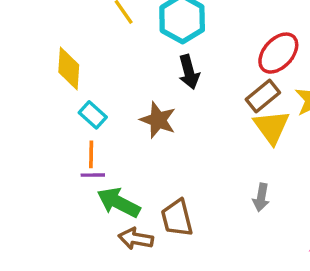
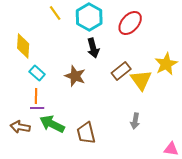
red ellipse: (278, 53) -> (130, 23), moved
brown rectangle: (263, 96) -> (121, 71), moved
brown arrow: (136, 239) -> (20, 127), moved

